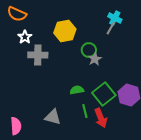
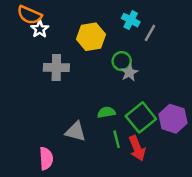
cyan cross: (115, 18) -> (131, 20), moved
white star: (25, 37) -> (40, 29), moved
gray triangle: (53, 117) -> (76, 132), moved
pink semicircle: (16, 126) -> (46, 158), moved

